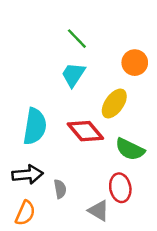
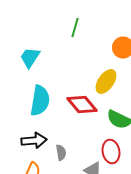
green line: (77, 39) -> (75, 28), turned 60
cyan trapezoid: (73, 75) -> (30, 58), moved

